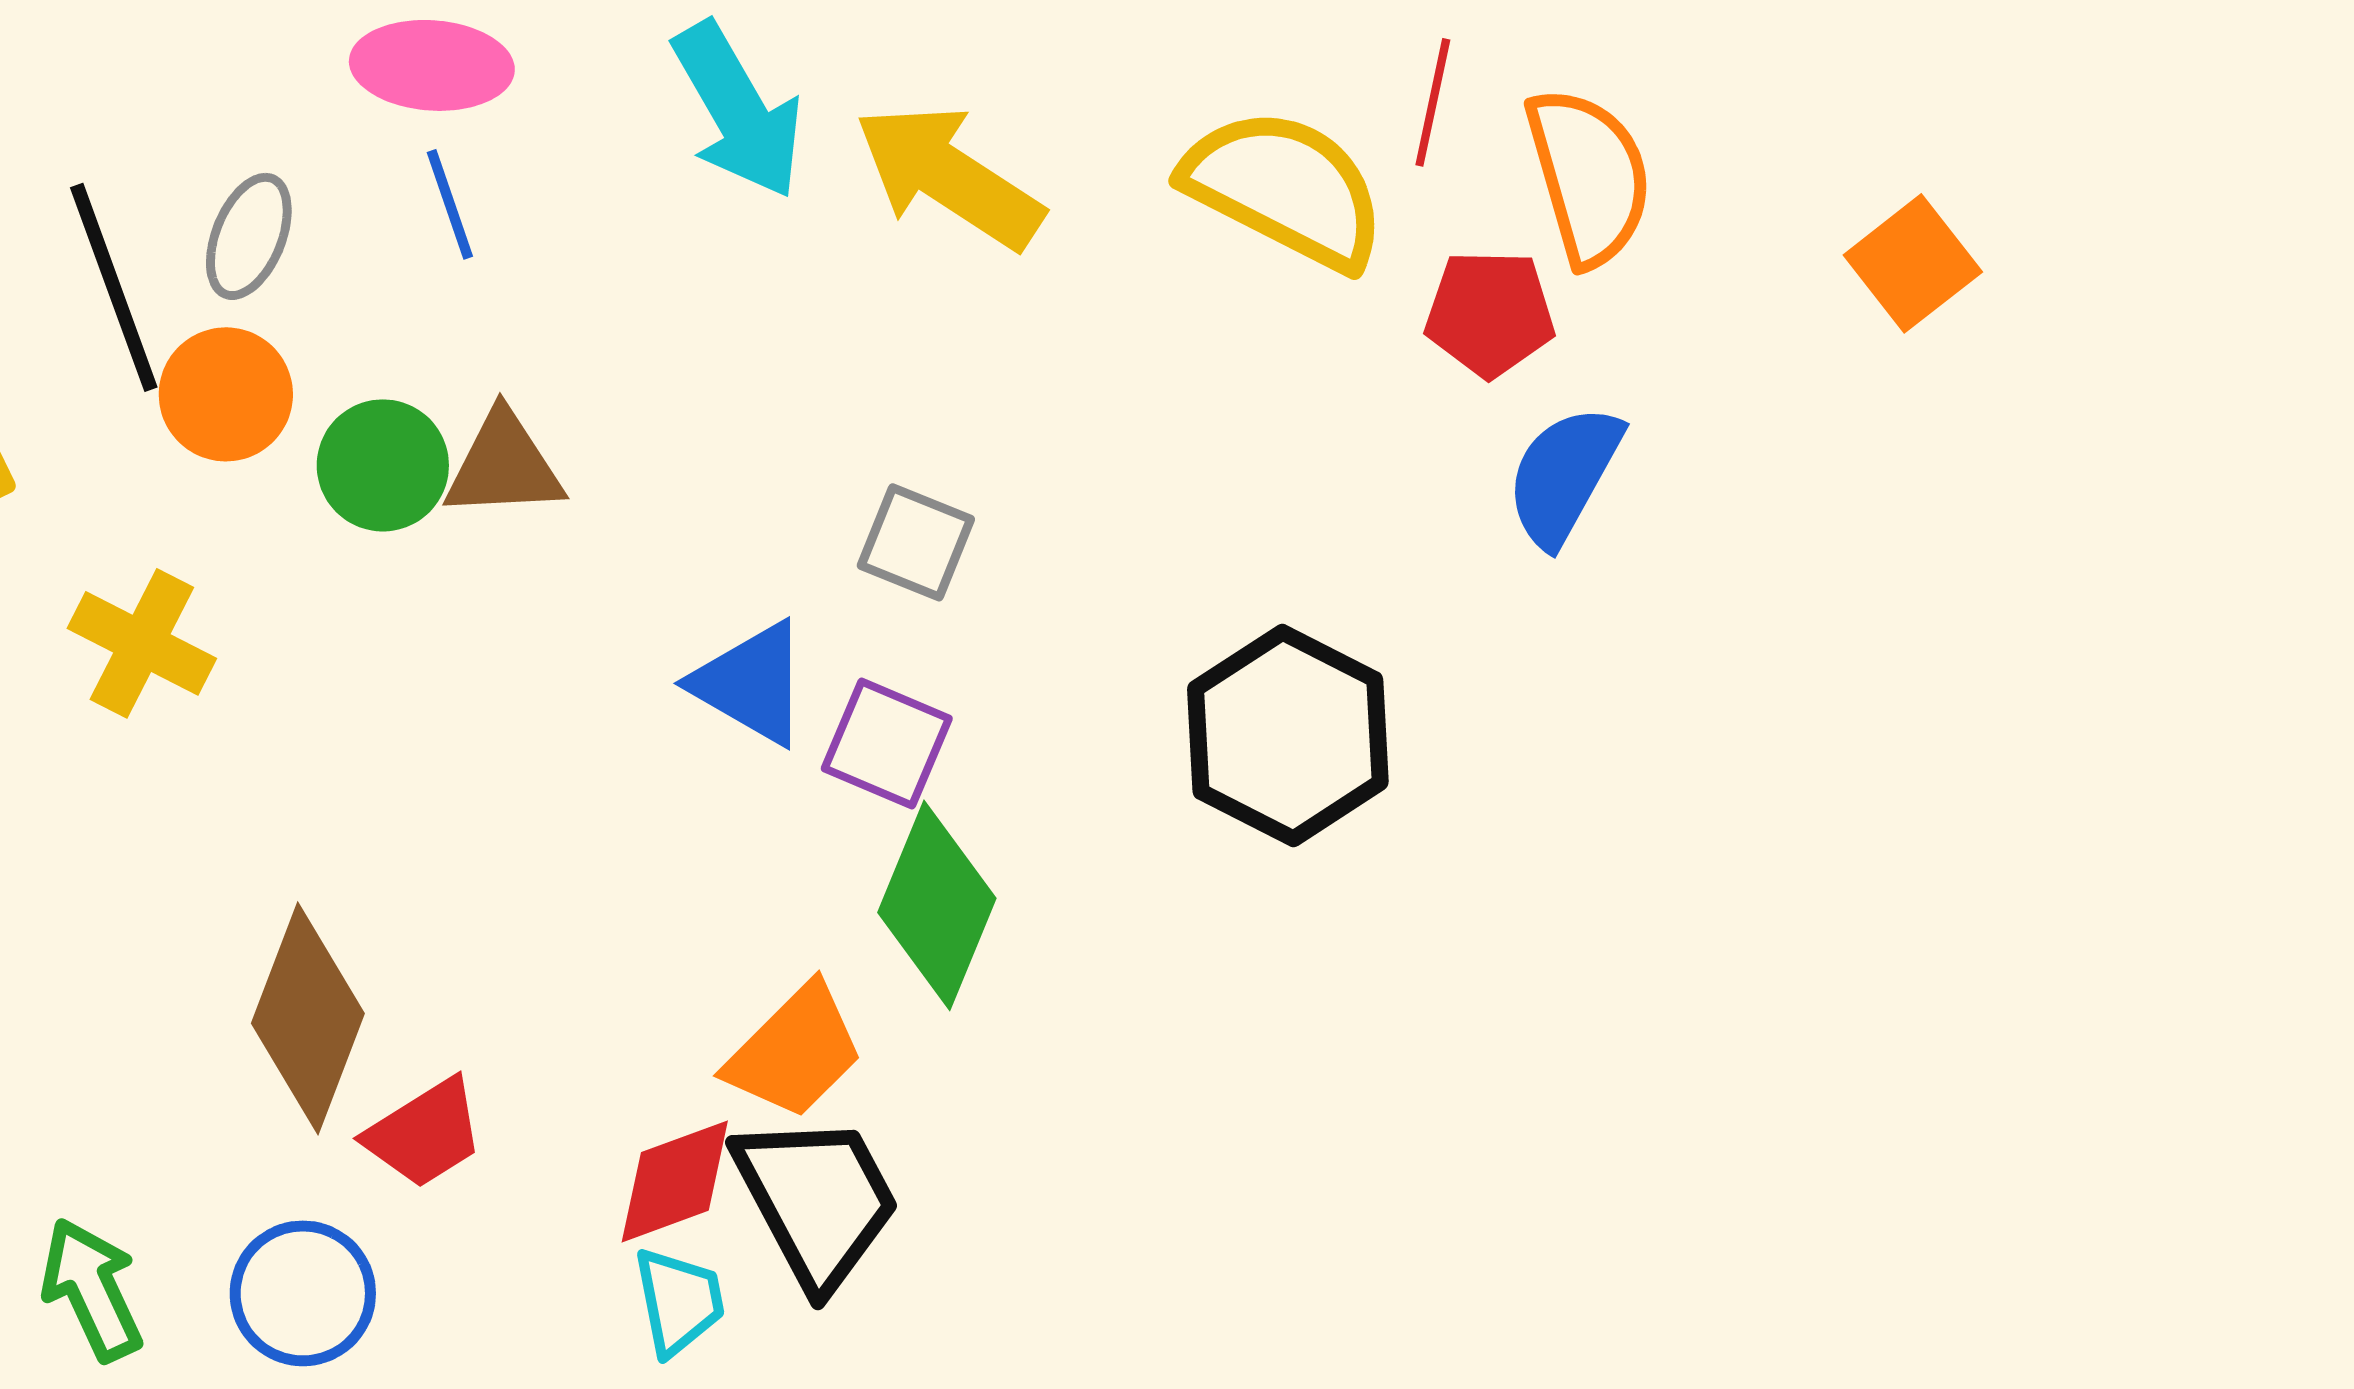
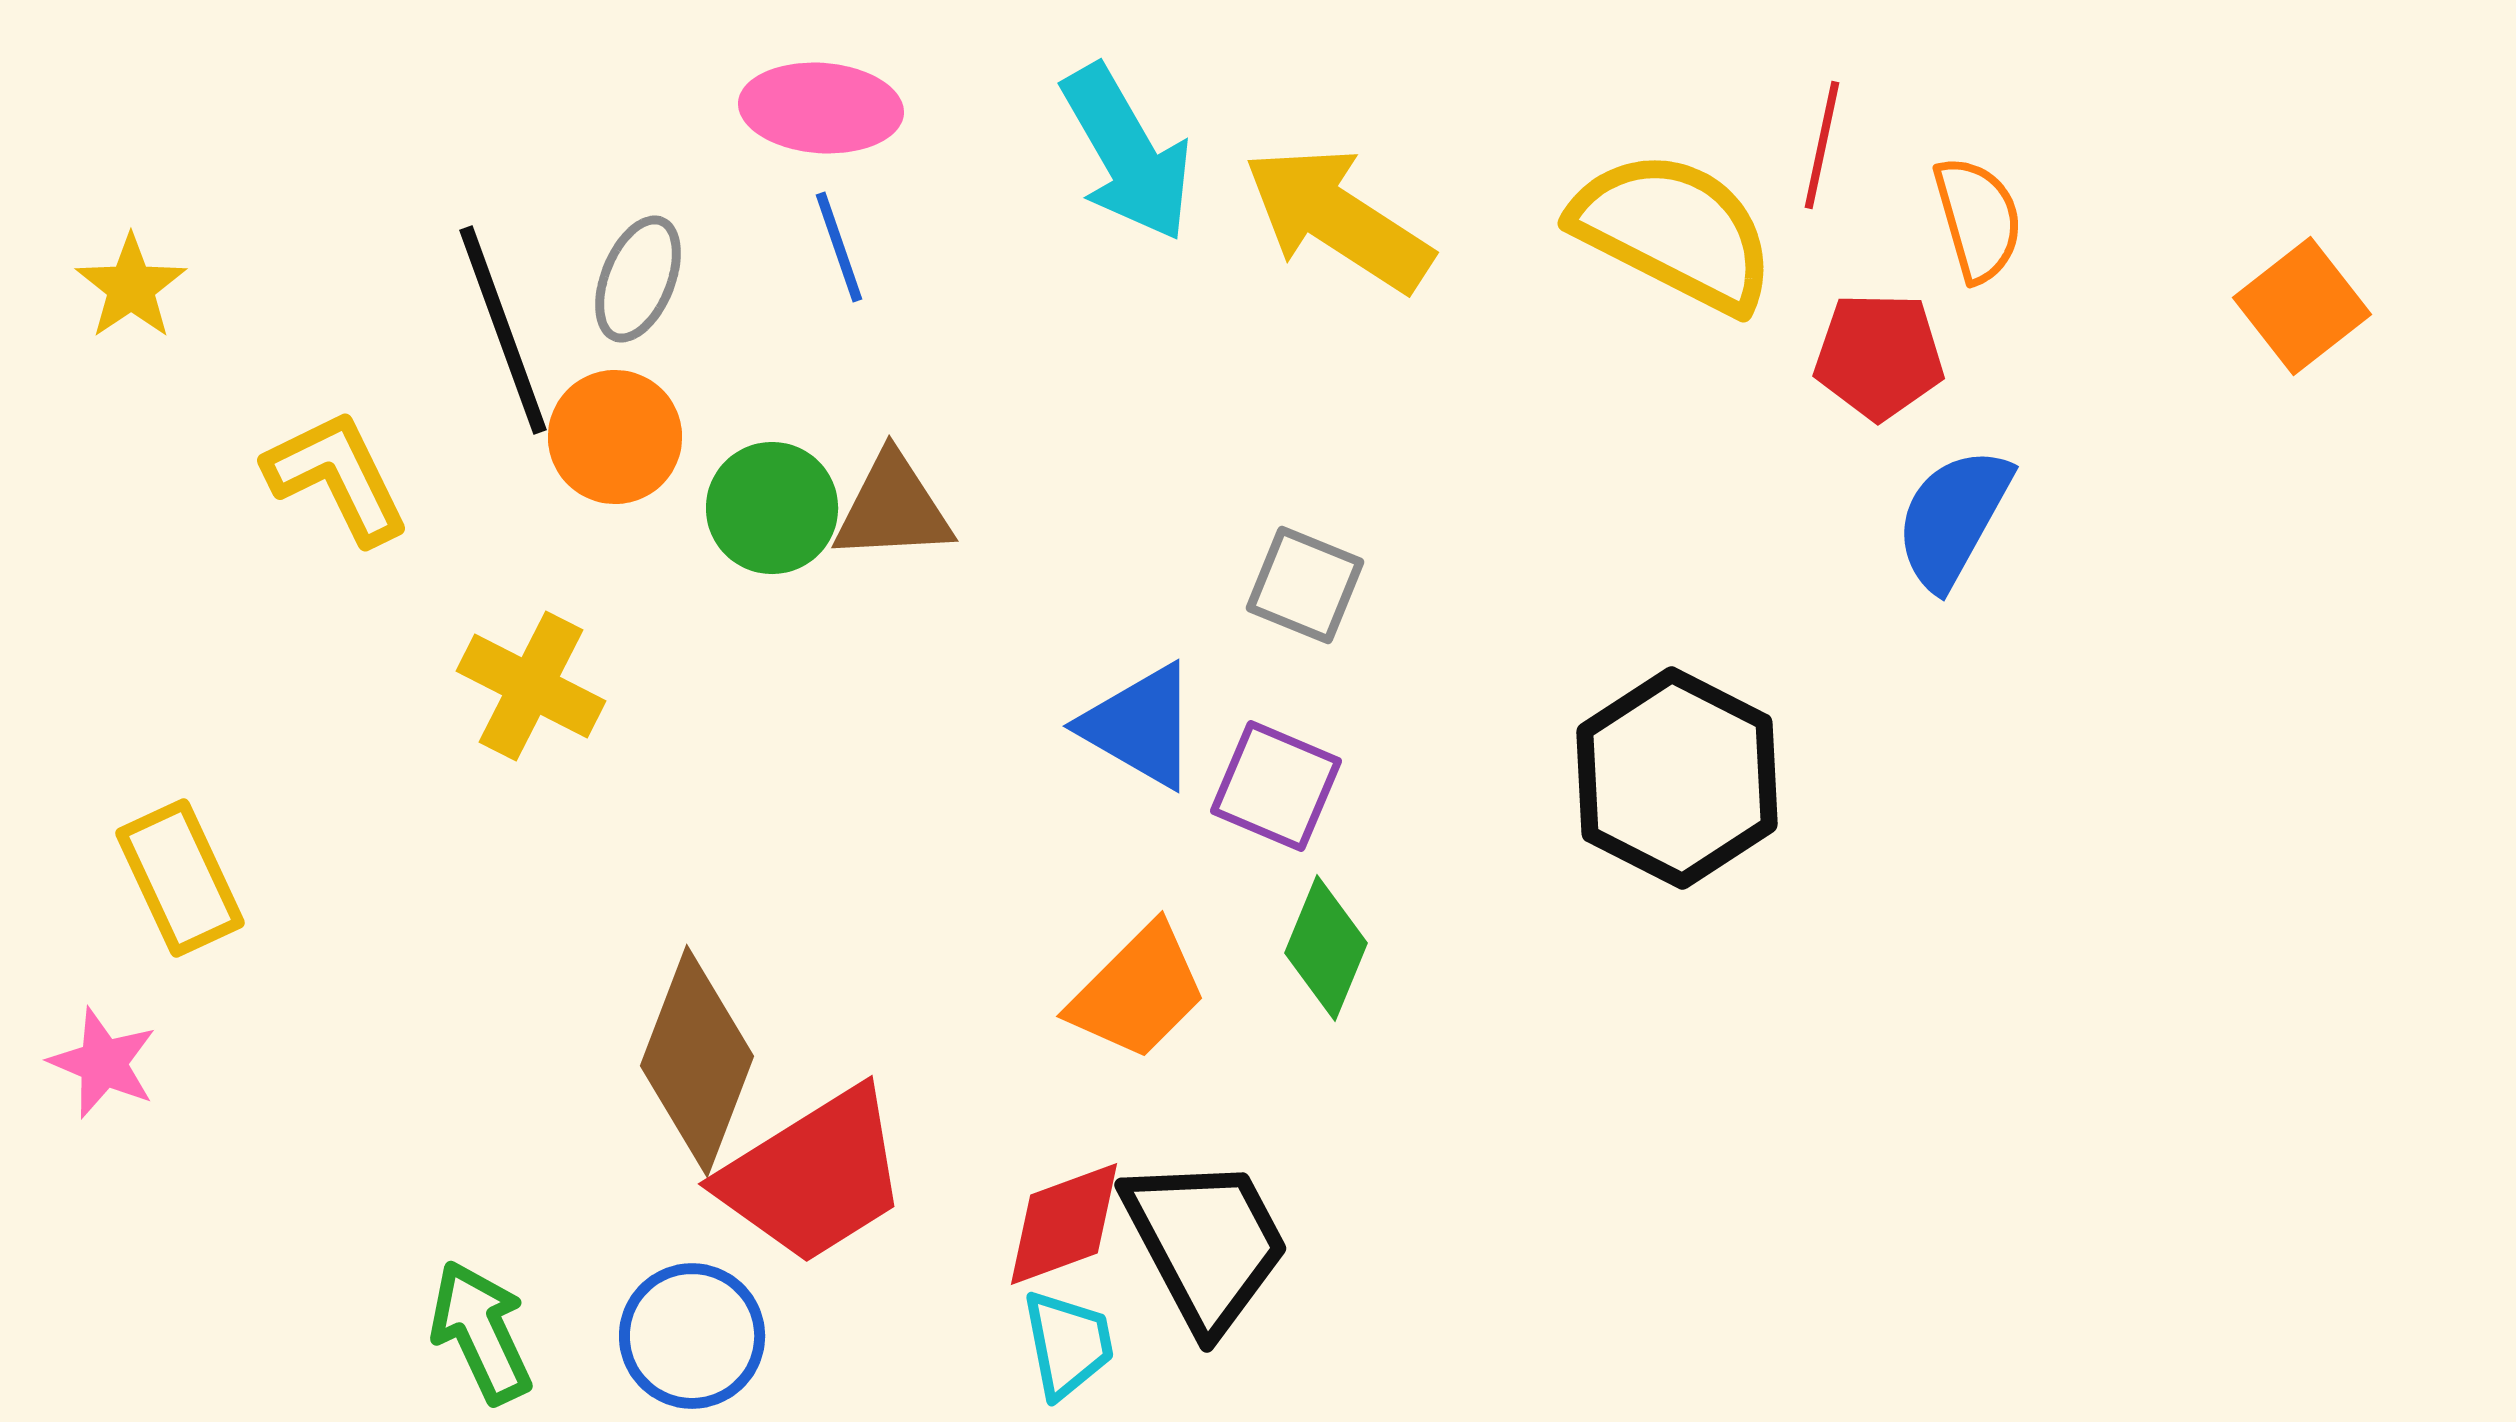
orange semicircle: (1589, 176) -> (1978, 219), size x0.7
green diamond: (937, 905) -> (1326, 948), size x0.7
orange trapezoid: (795, 1051) -> (1138, 992), moved
red trapezoid: (425, 1133) -> (814, 1176), size x1.6

